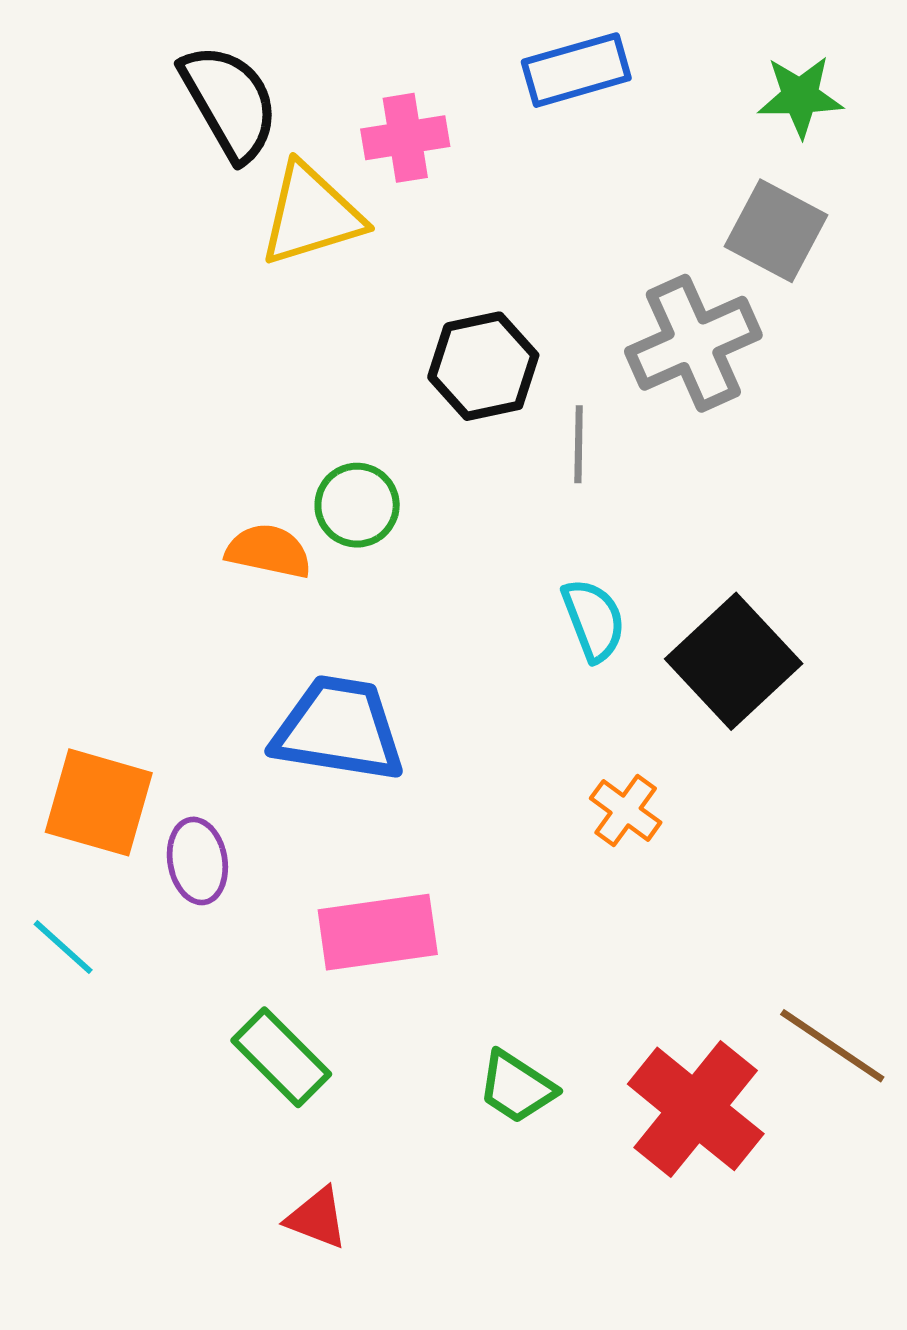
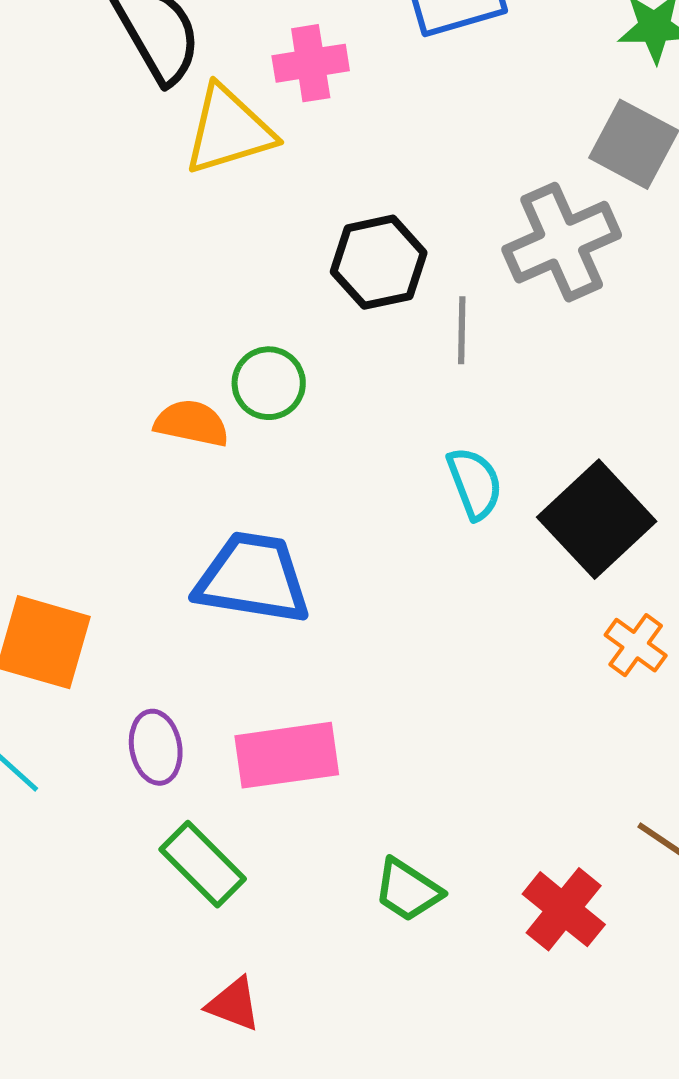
orange cross: (626, 810) -> (636, 645), moved
purple ellipse: (197, 861) -> (156, 747), moved
red cross: (696, 1109) -> (564, 909), size x0.7

